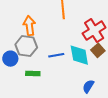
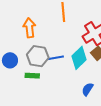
gray hexagon: (26, 46) -> (38, 56), moved
cyan diamond: (79, 55) -> (79, 58), turned 55

